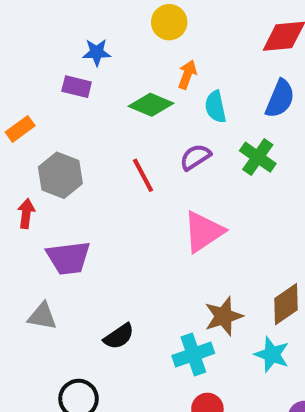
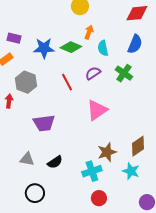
blue star: (97, 52) -> (44, 48), moved, size x1.5
purple rectangle: (77, 87) -> (14, 38), moved
purple trapezoid: (68, 258) -> (44, 123), moved
gray triangle: (42, 316) -> (27, 159), moved

